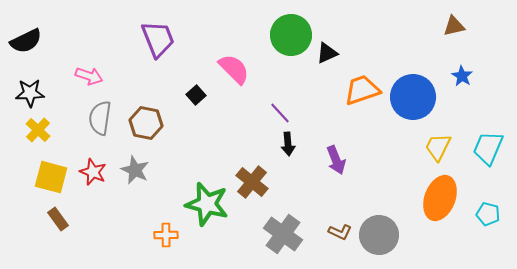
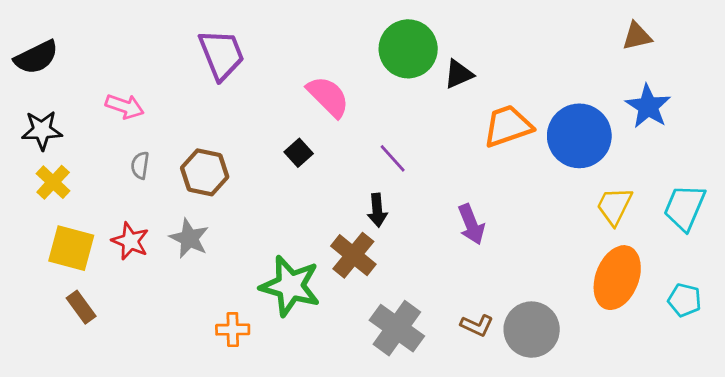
blue star: (462, 76) -> (648, 106), size x1.5
black square: (196, 95) -> (299, 153), moved
gray semicircle: (100, 118) -> (140, 165), size x0.6
black arrow: (288, 144) -> (377, 210), moved

